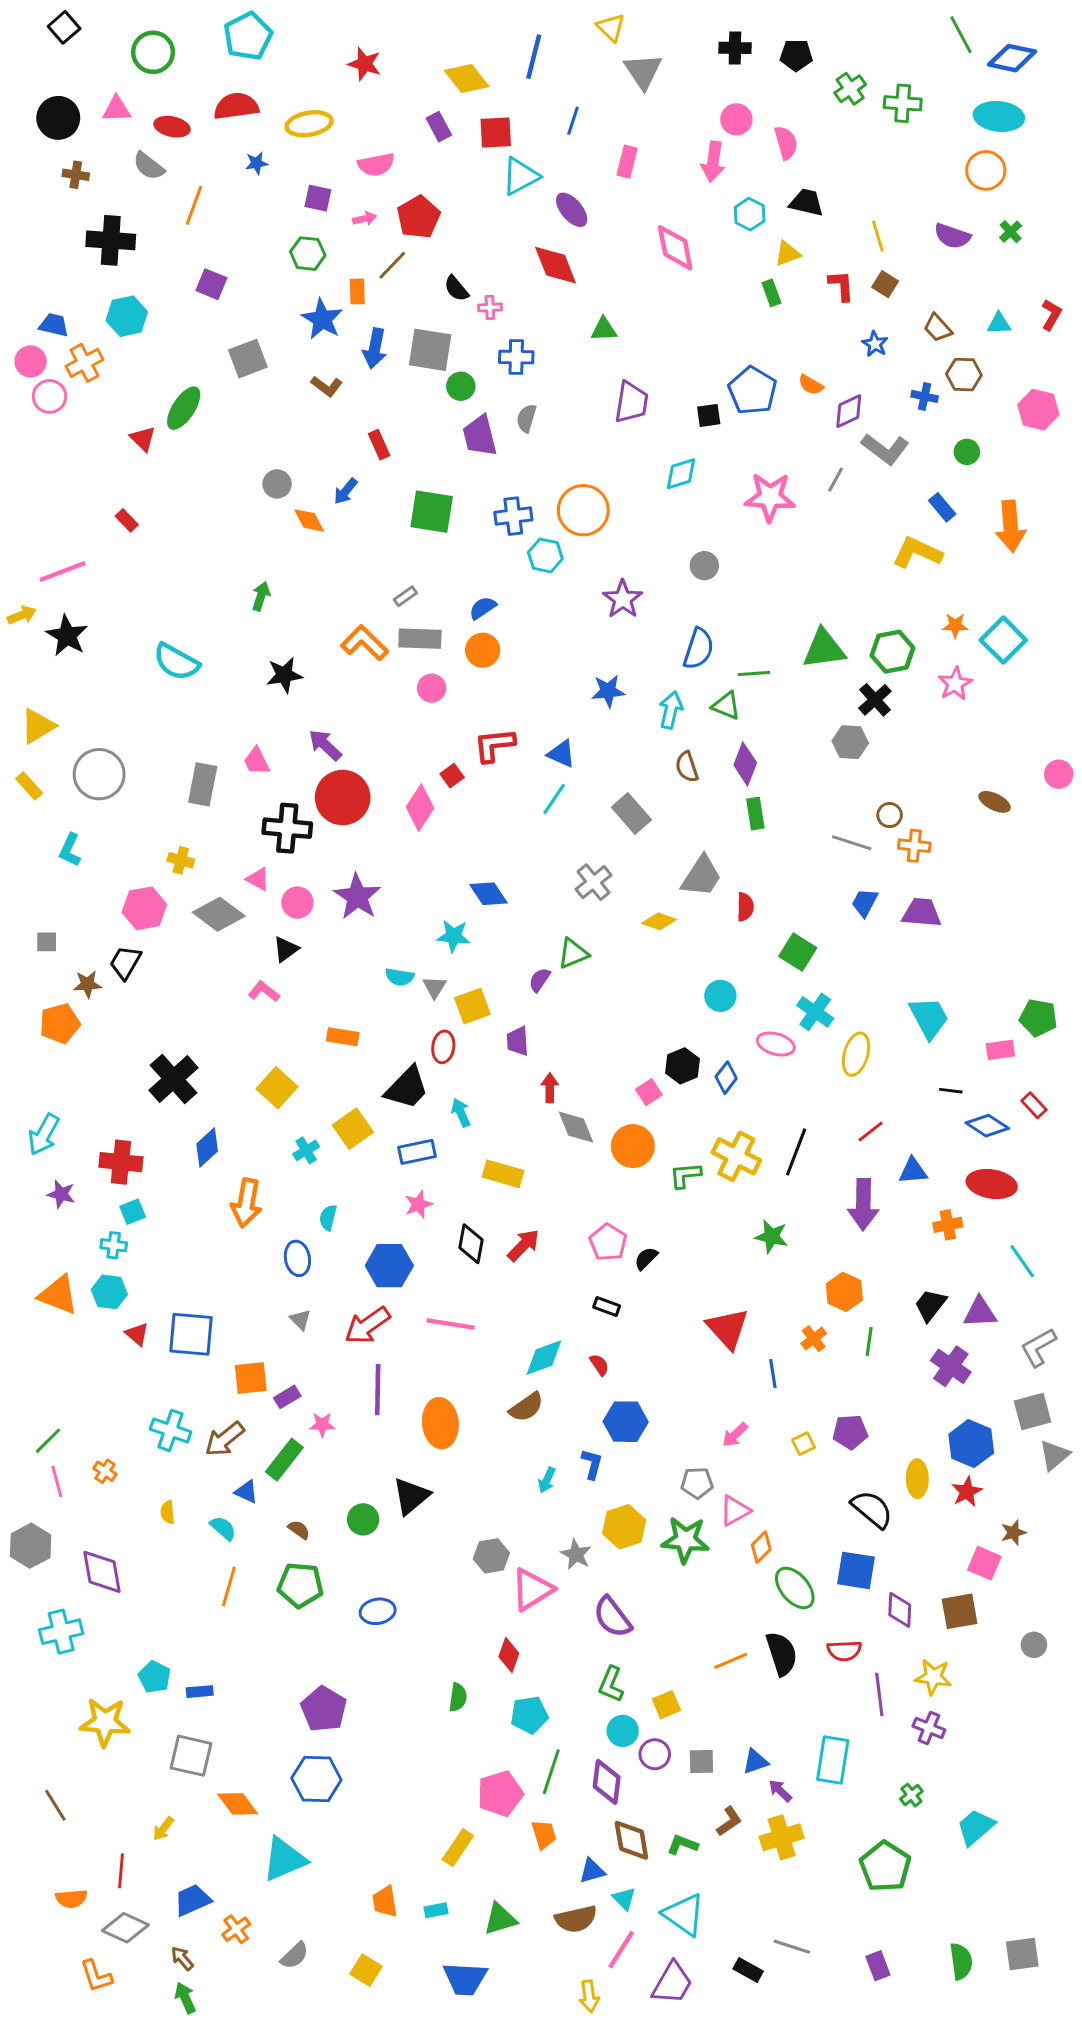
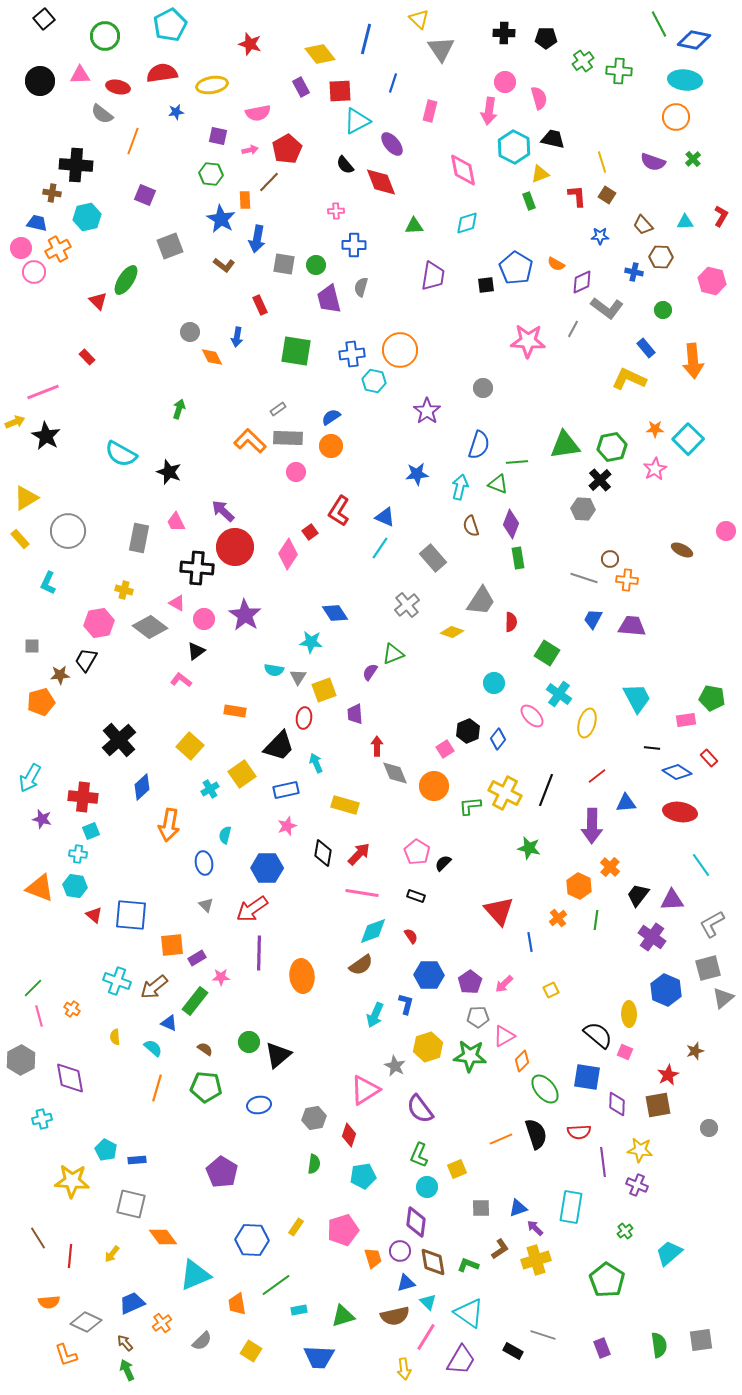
brown cross: (76, 175) -> (52, 193), moved
cyan hexagon: (750, 214) -> (514, 147), size x1.5
black semicircle: (456, 289) -> (345, 165), moved
blue star: (875, 344) -> (600, 236), turned -30
gray square: (430, 350) -> (284, 264), moved, size x0.7
cyan diamond: (681, 474) -> (467, 223), moved
blue arrow: (346, 491) -> (237, 337), turned -30
black star: (284, 675) -> (169, 472), moved, turned 30
red L-shape: (494, 745) -> (339, 511), turned -52
pink ellipse: (776, 1044) -> (532, 716), turned 30
orange cross: (948, 1225) -> (610, 867), moved, turned -36
pink line: (451, 1324) -> (362, 893), moved
purple pentagon: (850, 1432) -> (470, 982), moved, turned -30
cyan arrow: (547, 1480) -> (375, 1015), size x1.4
red star: (967, 1492) -> (668, 1075), moved
black triangle: (411, 1496) -> (278, 1055), moved
gray hexagon: (491, 1556) -> (314, 1118), moved
pink square: (984, 1563) -> (625, 1052), moved, size x0.7
cyan cross: (61, 1632) -> (42, 1119), size x0.7
purple circle: (655, 1754) -> (400, 1251), moved
green line: (551, 1772) -> (276, 1285), moved, turned 36
blue hexagon: (316, 1779) -> (252, 1240), moved
yellow rectangle: (458, 1848) -> (296, 1227), moved, size x0.7
red line: (121, 1871) -> (70, 1256), moved
orange trapezoid: (385, 1902) -> (237, 1304), moved

